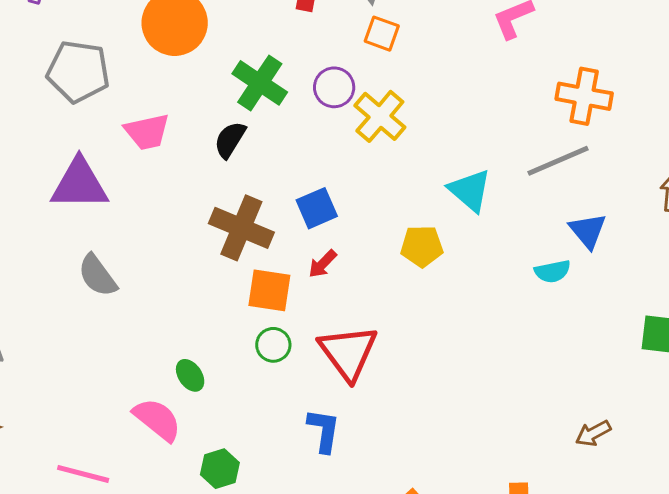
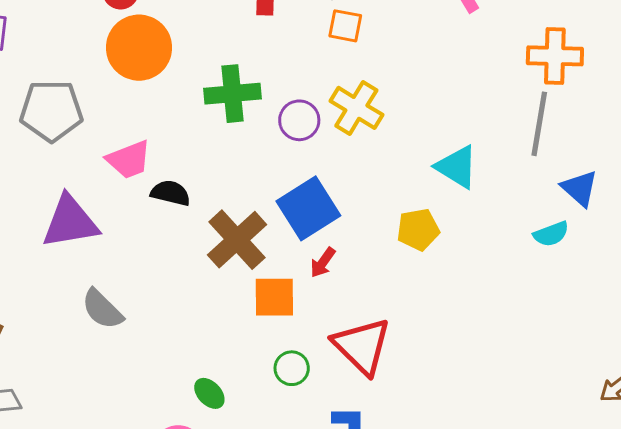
green cross: (260, 83) -> (233, 94), turned -30
purple circle: (334, 87) -> (299, 120), moved
black semicircle: (230, 140) -> (170, 193), moved, turned 81
gray line: (558, 161) -> (539, 124), turned -48
blue square: (317, 208) -> (308, 208), size x1.5
brown cross: (241, 228) -> (237, 240), turned 34
green circle: (273, 345) -> (292, 368), moved

